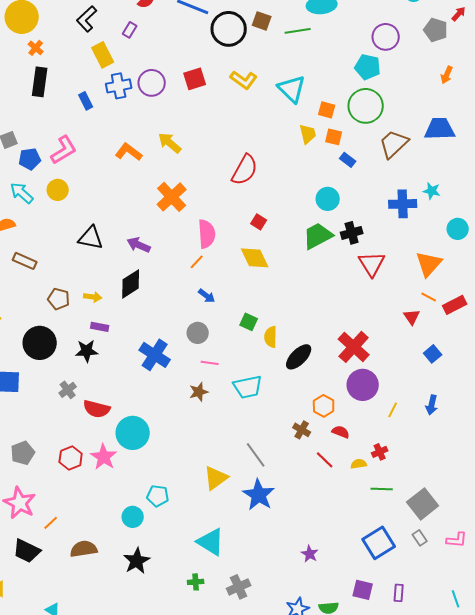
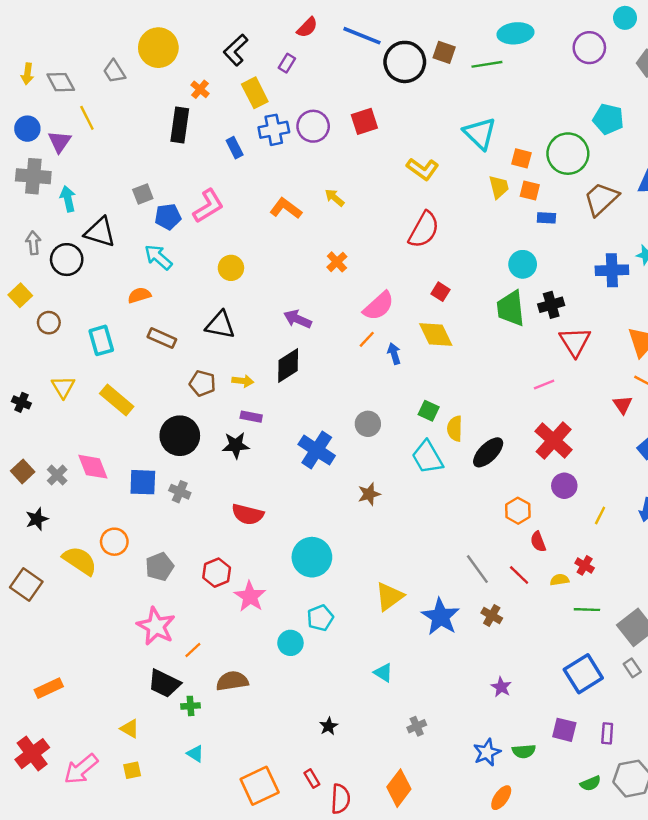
purple circle: (386, 37) -> (589, 48), moved
orange cross: (36, 48) -> (200, 89), moved
cyan pentagon: (368, 67) -> (608, 119), moved
yellow L-shape: (244, 80) -> (423, 169), moved
yellow arrow: (170, 143) -> (335, 198), size x0.7
blue rectangle: (348, 160) -> (546, 218), turned -35
yellow circle: (58, 190) -> (231, 268), moved
orange cross: (172, 197) -> (337, 262), size x0.6
pink semicircle: (207, 234) -> (379, 306), turned 52
green trapezoid: (318, 236) -> (511, 308), turned -68
black triangle: (91, 238) -> (220, 325), moved
blue arrow: (207, 296) -> (394, 354), moved, turned -144
pink line: (210, 363) -> (544, 385), moved, turned -30
purple circle: (363, 385) -> (564, 486), size x0.7
cyan trapezoid: (248, 387) -> (427, 457), moved, turned 72
gray cross: (68, 390) -> (180, 492), moved, turned -30
brown cross: (302, 430) -> (492, 615), moved
red semicircle: (341, 432) -> (538, 542), turned -132
cyan circle: (133, 433) -> (312, 557), moved
red cross: (380, 452) -> (585, 565), turned -35
gray line: (256, 455) -> (477, 569), moved
pink star: (104, 457) -> (250, 596), moved
cyan pentagon: (158, 496) -> (320, 618), turned -30
cyan triangle: (211, 542) -> (383, 673), size x0.6
black star: (137, 561) -> (329, 726), moved, size x0.6
green cross: (196, 582) -> (190, 706), moved
gray cross: (239, 587) -> (417, 726), size x0.7

